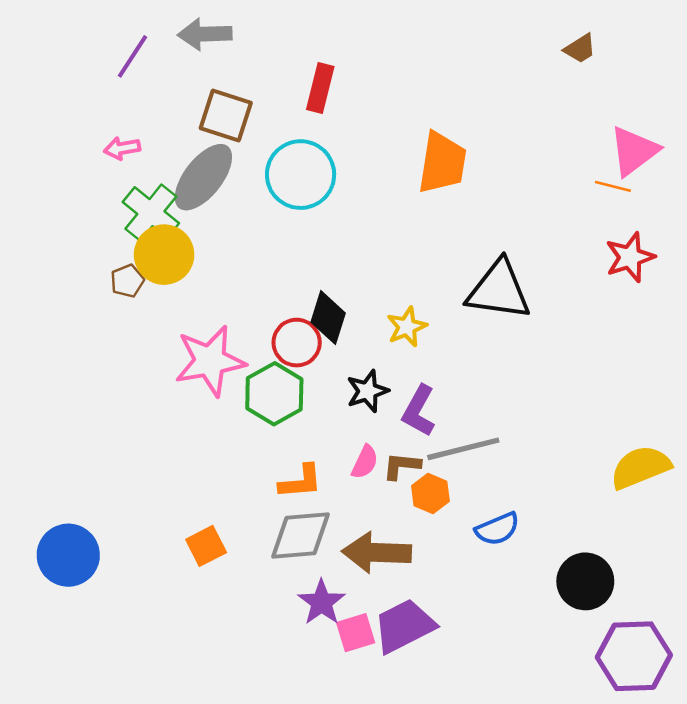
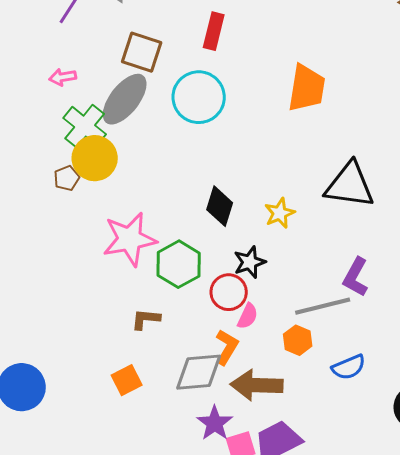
red circle: (297, 343) -> (229, 292), moved
purple L-shape: (419, 411) -> (356, 277), moved
brown L-shape: (402, 466) -> (146, 319), moved
orange L-shape: (301, 482) -> (227, 347), moved, turned -54

